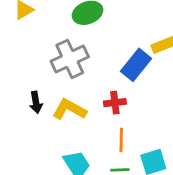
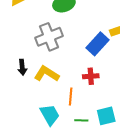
red cross: (115, 103) -> (91, 76), moved
orange line: (121, 140) -> (71, 97), moved

